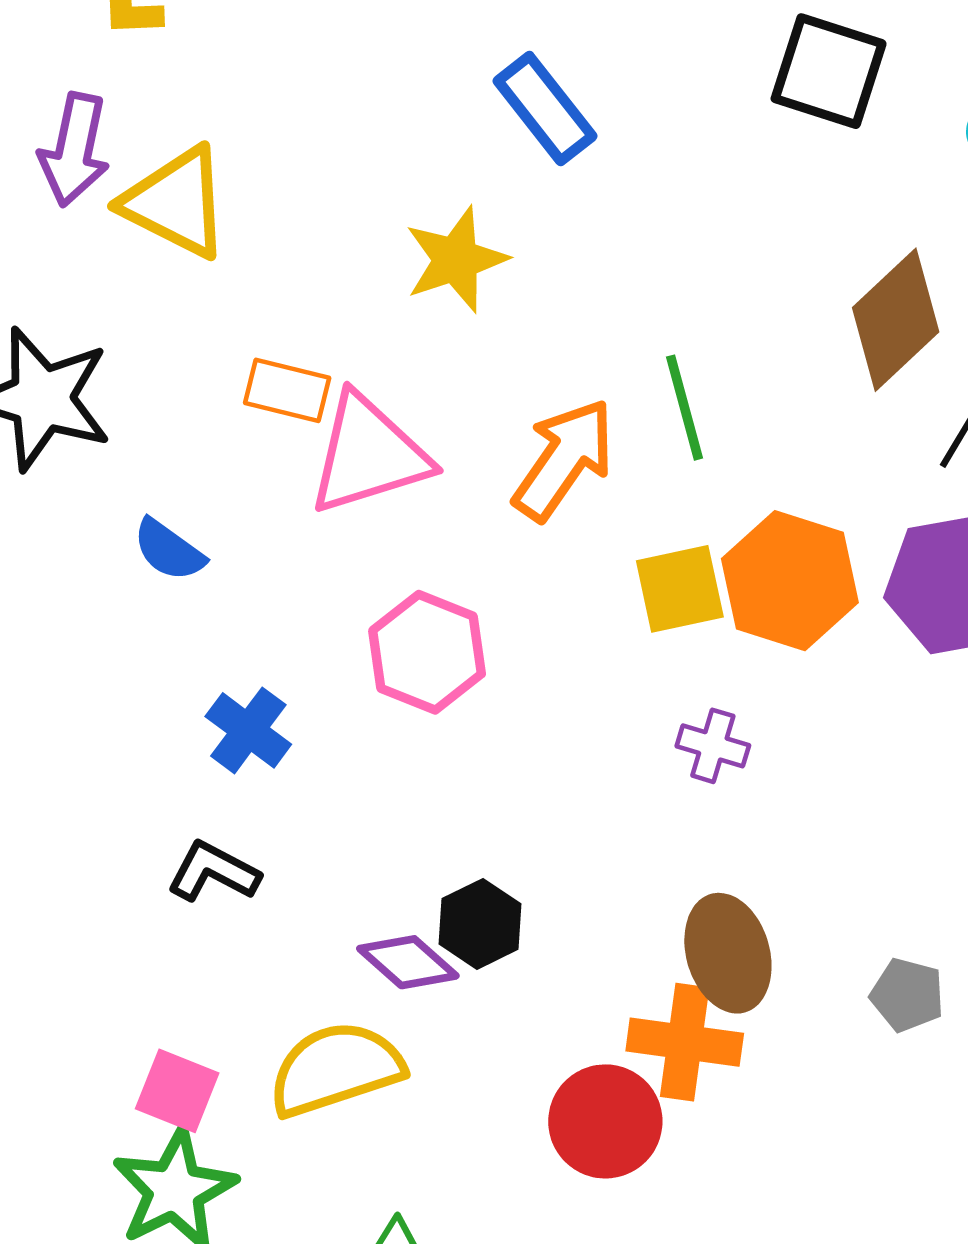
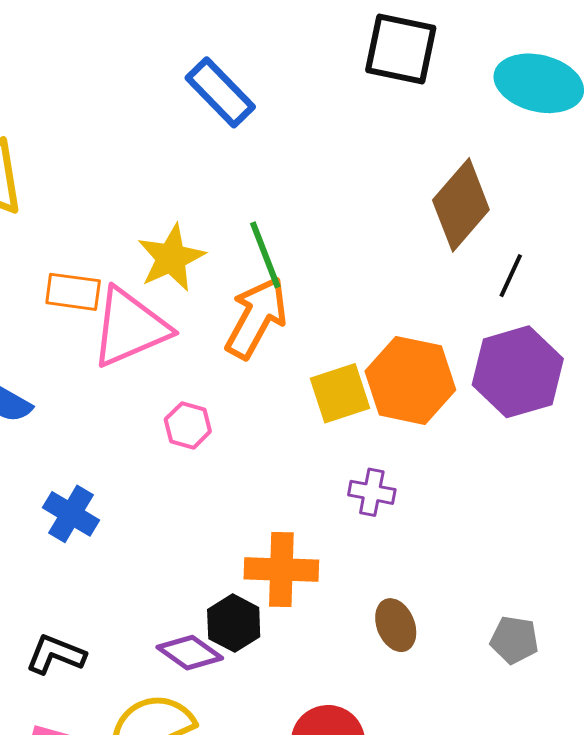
yellow star: (456, 260) -> (171, 258), moved
green line: (684, 408) -> (265, 255), moved
pink hexagon: (427, 652) -> (188, 425), moved, size x0.6
black L-shape: (213, 872) -> (56, 654), moved
brown ellipse: (728, 953) -> (396, 625), size x0.7
orange cross: (685, 1042) -> (281, 569), moved

